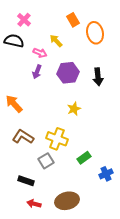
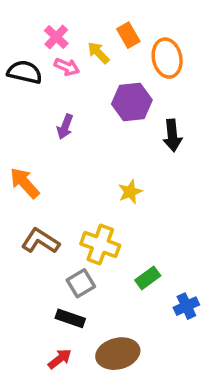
pink cross: (24, 20) -> (56, 37), moved
yellow arrow: (56, 41) -> (98, 53), moved
pink arrow: (40, 53) -> (67, 67), moved
purple hexagon: (68, 73) -> (132, 102), moved
black rectangle: (26, 181) -> (70, 318), moved
red arrow: (34, 204) -> (60, 359), turned 128

